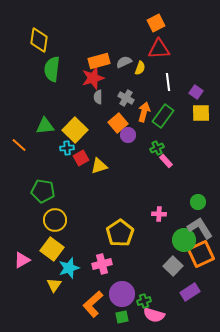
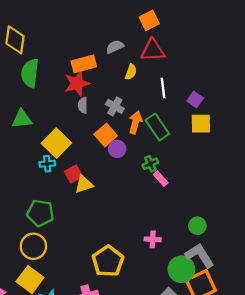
gray semicircle: (124, 62) -> (115, 47), moved
green rectangle: (163, 116) -> (157, 127), turned -70
green triangle: (45, 126) -> (22, 119), moved
red square: (81, 158) -> (74, 174), moved
green pentagon: (43, 191) -> (40, 213), moved

